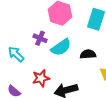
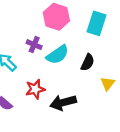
black semicircle: (88, 54) -> (88, 62), turned 119

